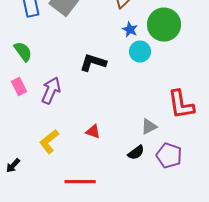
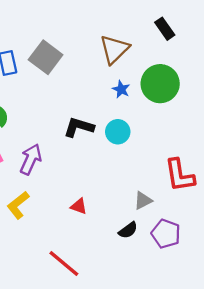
cyan circle: (140, 52) -> (118, 132), moved
yellow L-shape: (49, 142) -> (18, 205), moved
red line: (80, 182) -> (64, 264), turned 40

